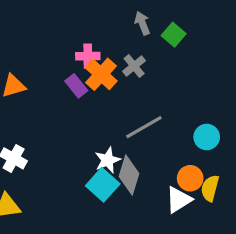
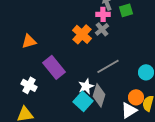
green square: (174, 35) -> (126, 10), turned 32
pink cross: (88, 56) -> (103, 14), moved
purple rectangle: (76, 86) -> (54, 67), moved, size x1.6

